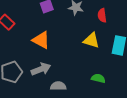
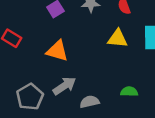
green semicircle: (98, 78) -> (129, 92), moved

